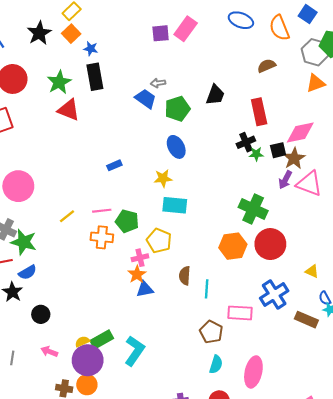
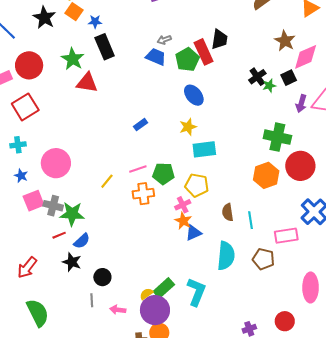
red rectangle: (259, 112) -> (204, 52), moved
brown star: (294, 158) -> (285, 41), moved
gray line: (12, 358) -> (92, 300), moved
cyan semicircle: (216, 364) -> (226, 256), moved, size x1.6

